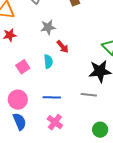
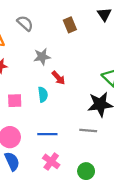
pink square: (23, 67) -> (15, 101), turned 32
green circle: (100, 130) -> (86, 171), moved

